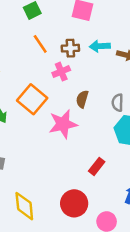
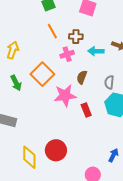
cyan arrow: (100, 46) -> (96, 51), moved
red rectangle: (97, 166) -> (86, 110), moved, turned -64
red circle: (74, 203) -> (56, 150), moved

